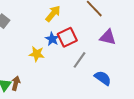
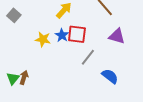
red square: (67, 37) -> (77, 34), turned 30
yellow star: (37, 54) -> (43, 39), moved

